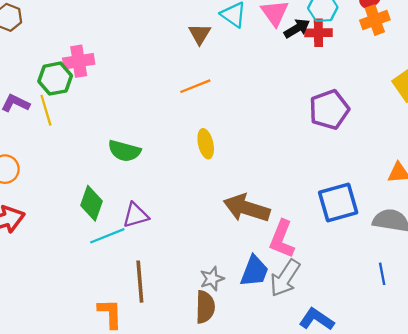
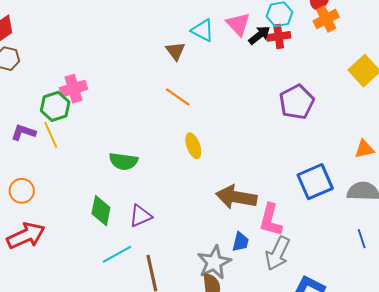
orange line: (195, 86) -> (178, 97), turned 64
cyan line: (107, 236) -> (117, 254), moved
blue trapezoid: (254, 271) -> (240, 242), moved, size x0.7
gray star: (212, 279) -> (214, 262), size x1.6

